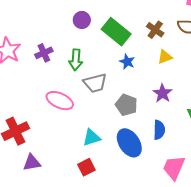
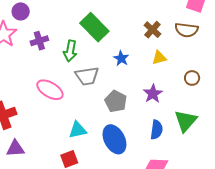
purple circle: (82, 20) -> (21, 11), moved
green rectangle: (116, 32) -> (94, 27), moved
blue semicircle: (159, 130) -> (157, 130), moved

